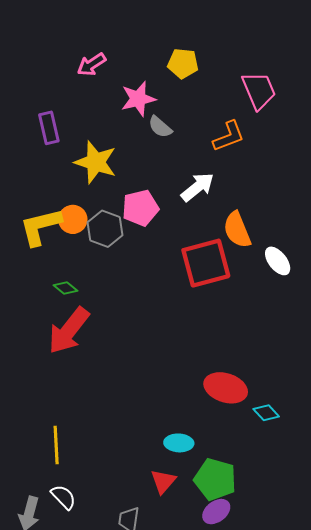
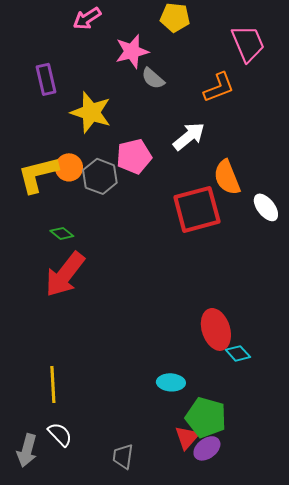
red ellipse: (226, 388) -> (216, 329), turned 54
cyan diamond: (266, 413) -> (238, 353), moved
red triangle: (163, 481) -> (187, 437), moved

